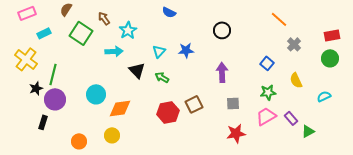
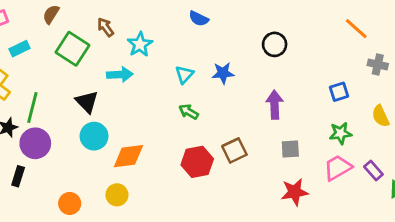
gray cross: (294, 44) -> (378, 64), turned -32
blue square: (267, 63) -> (339, 92), turned 32
black triangle: (137, 70) -> (87, 102), moved

